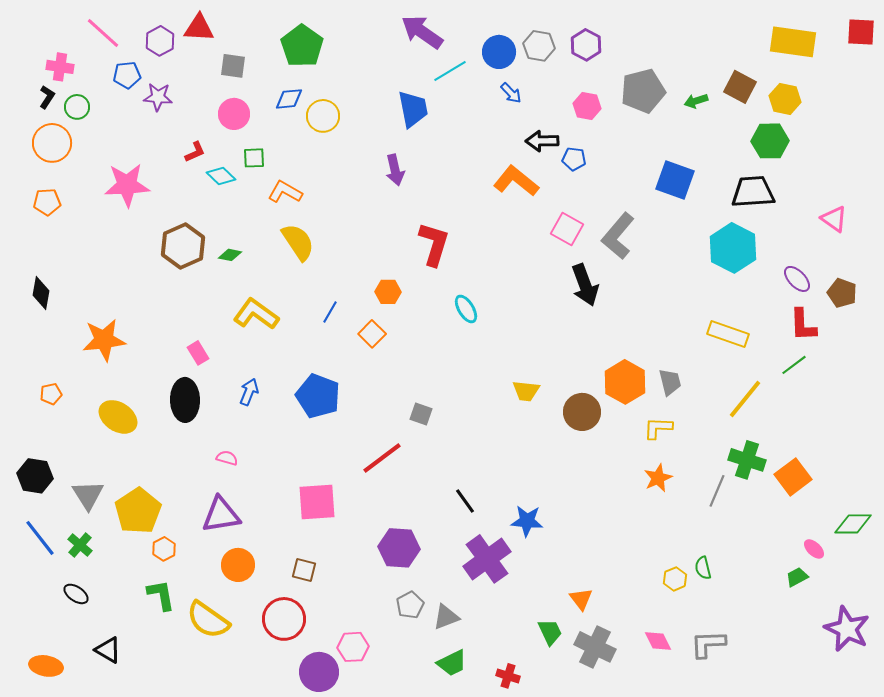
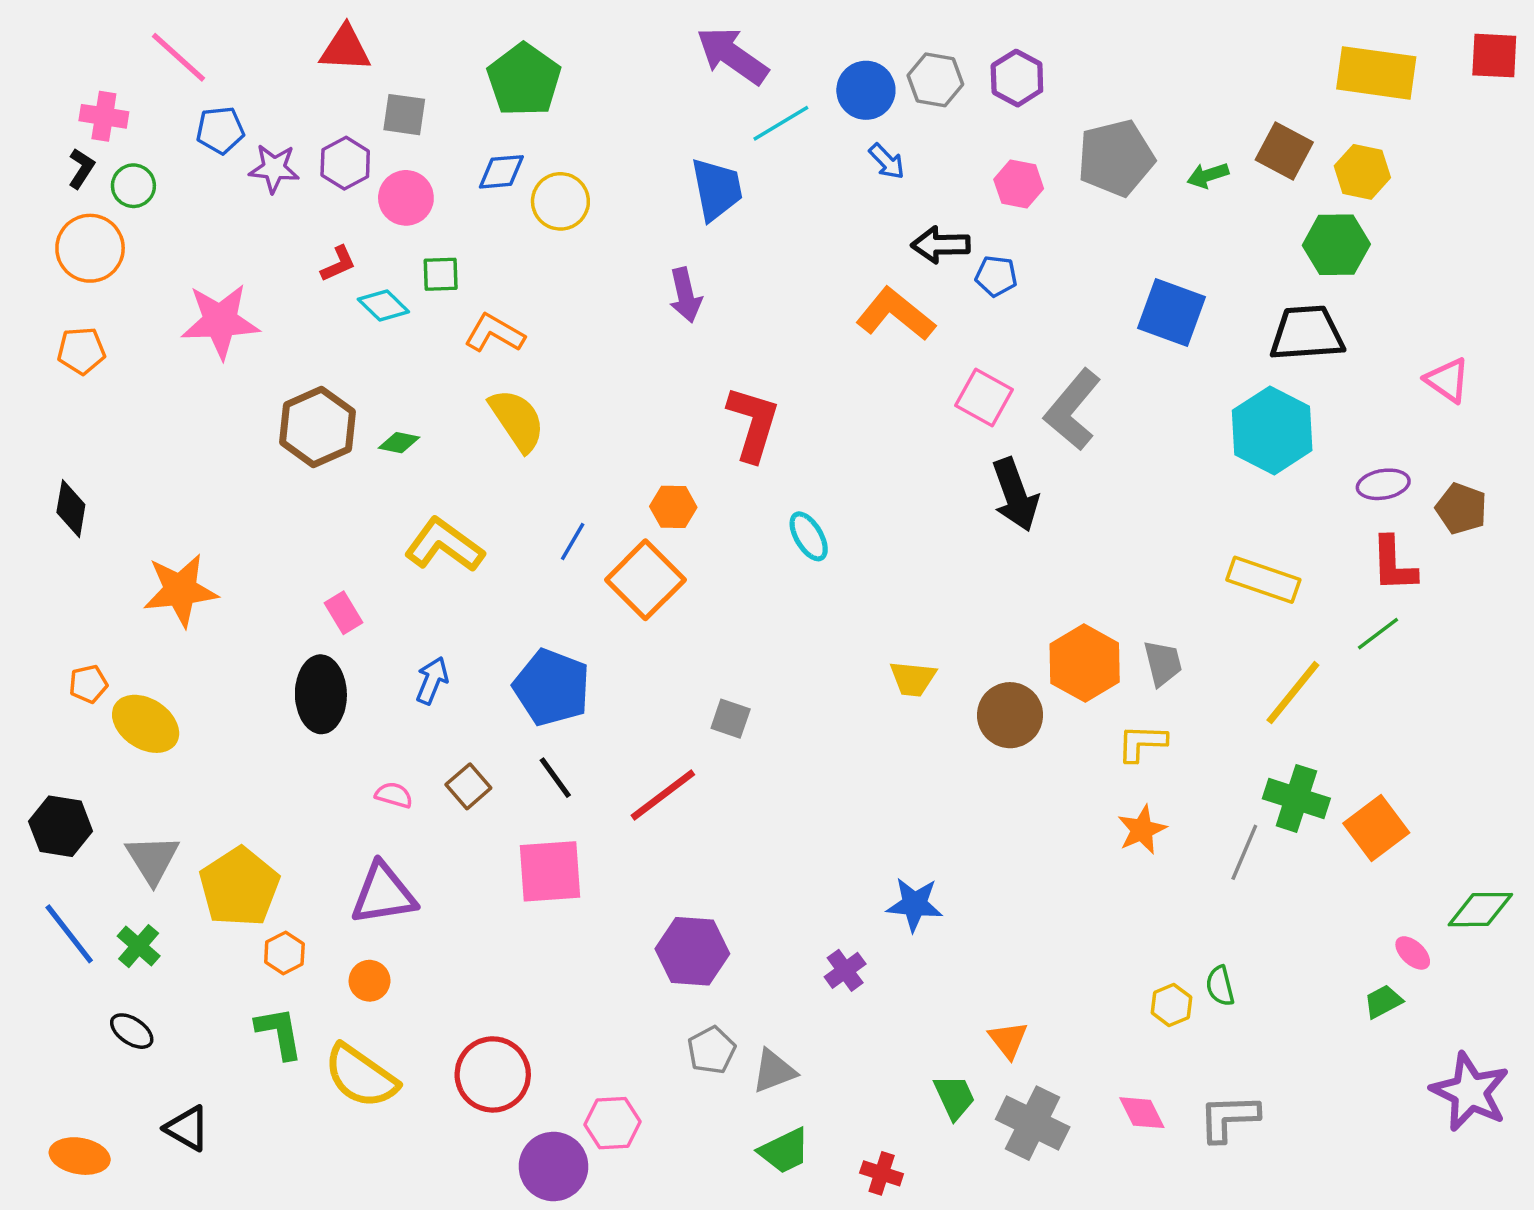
purple hexagon: (160, 41) -> (345, 163), moved
purple ellipse: (797, 279) -> (1383, 484), turned -56
orange square: (372, 334) -> (645, 580), size x1.6
yellow ellipse: (118, 417) -> (146, 724), moved
black line: (465, 501) -> (555, 778), moved
purple cross: (487, 559) -> (845, 970), size x0.5
orange circle: (238, 565) -> (370, 981), moved, size x0.7
brown square: (304, 570) -> (468, 786), moved, turned 35

